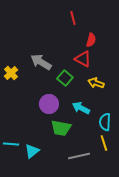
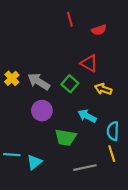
red line: (73, 18) -> (70, 19), moved
red semicircle: (91, 40) -> (99, 30), moved, turned 56
gray arrow: (41, 62) -> (39, 82), moved
purple circle: (49, 104) -> (42, 111), moved

